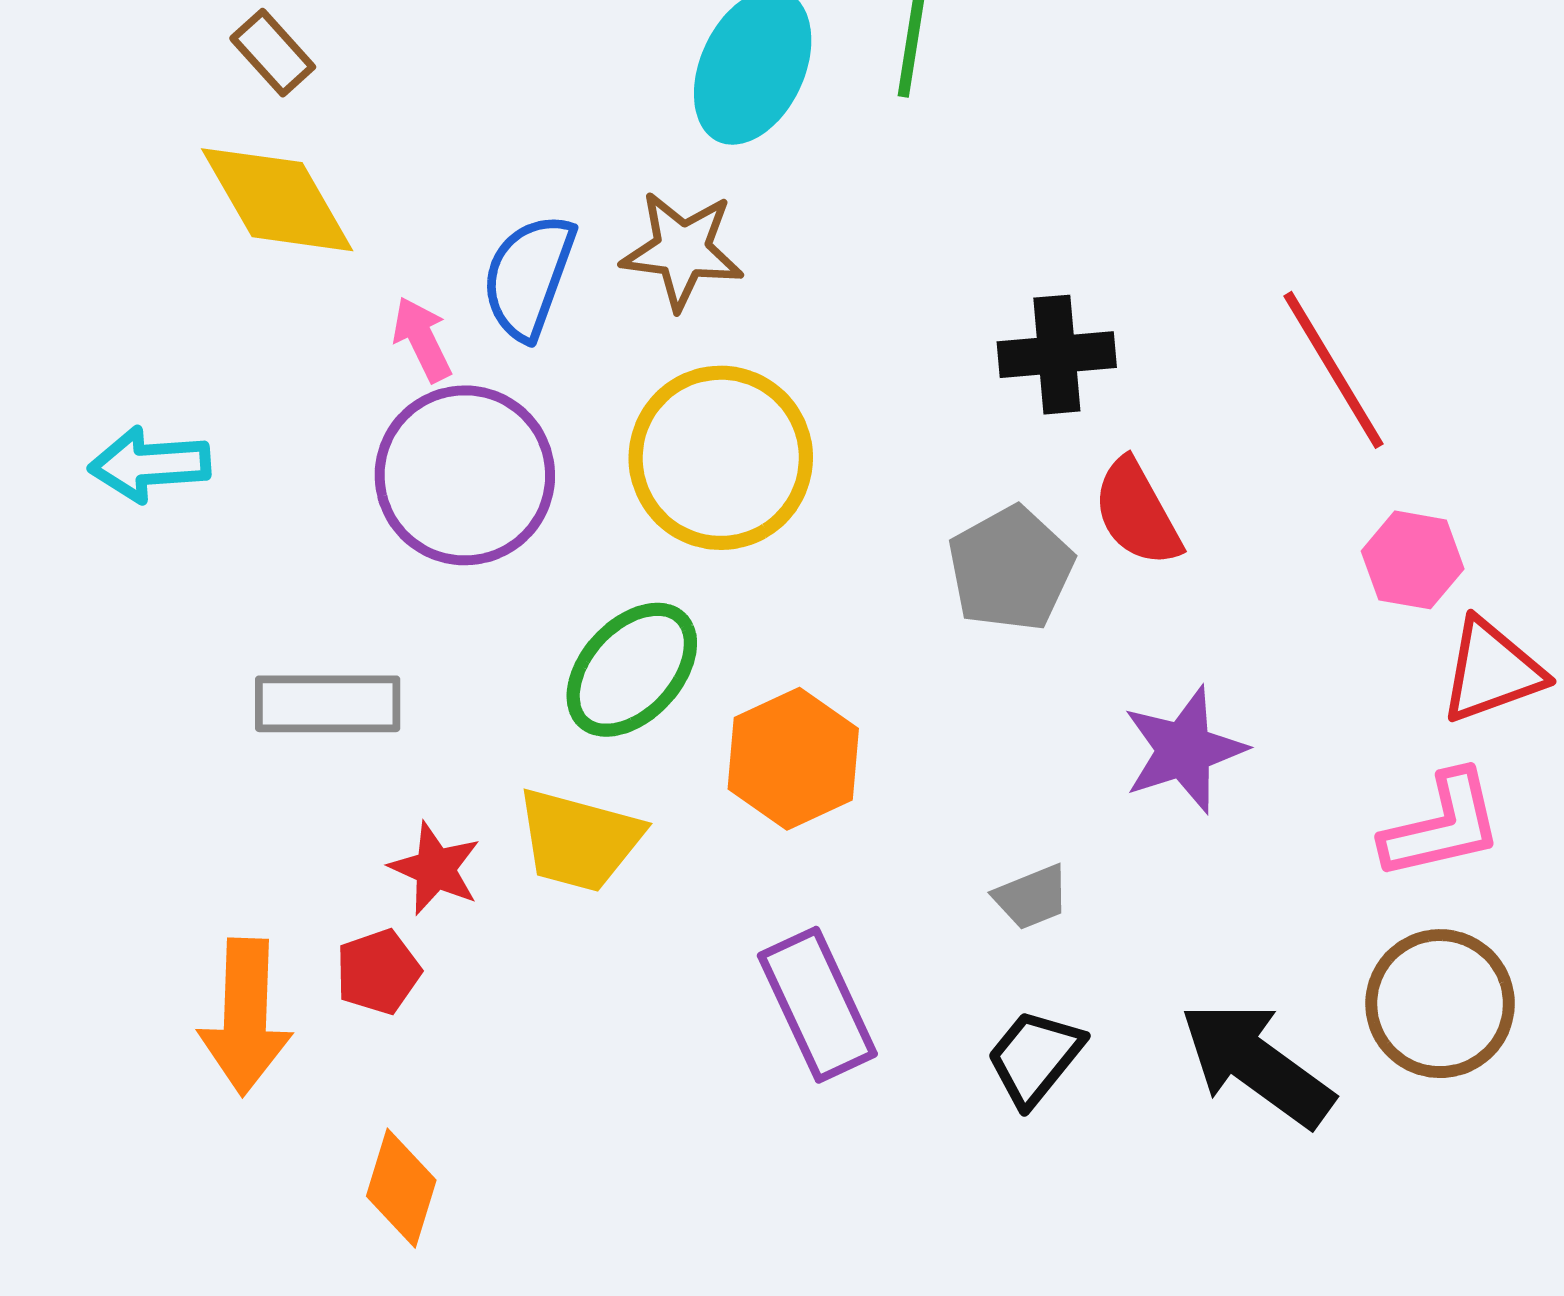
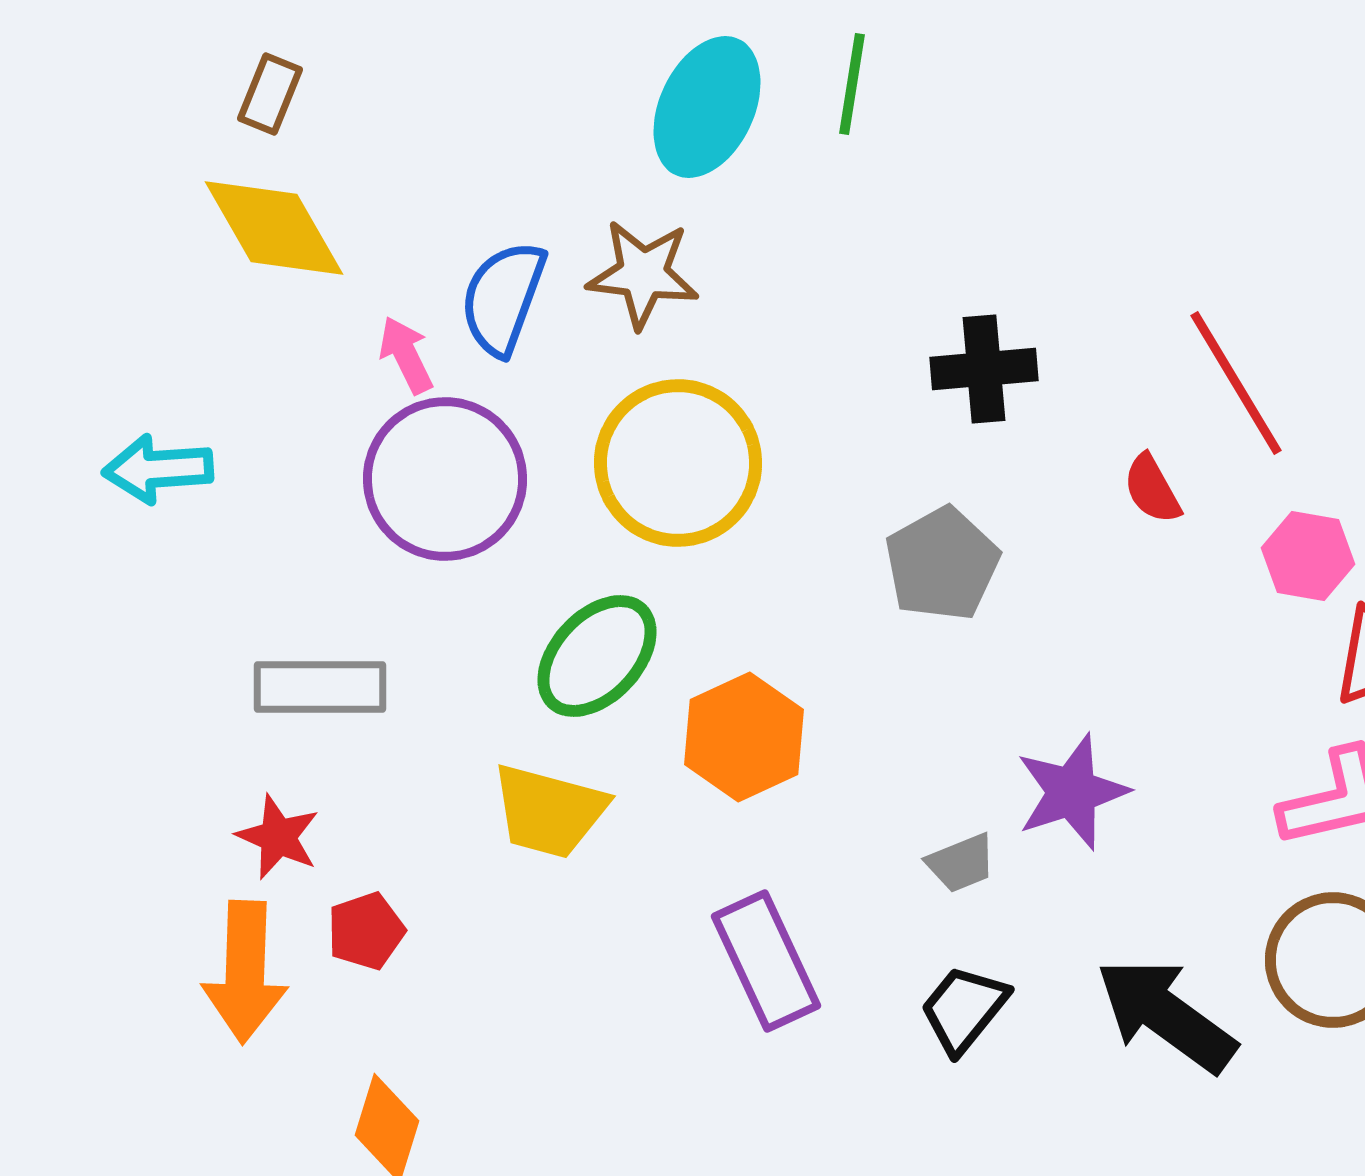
brown rectangle: (273, 53) -> (270, 94), turned 64
red semicircle: (1137, 513) -> (1152, 489), moved, size x0.7
purple star: (1184, 750) -> (1072, 792), moved
red star: (435, 869) -> (278, 837), moved

